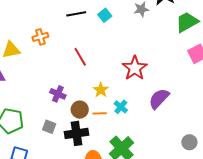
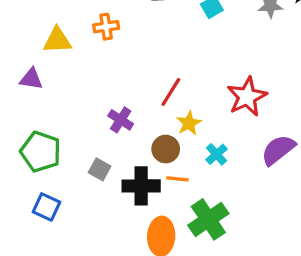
red line: (80, 57) -> (171, 92), moved, turned 54
brown circle: (80, 110) -> (166, 149), moved
orange line: (100, 113) -> (177, 179), moved

